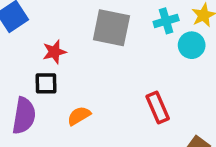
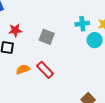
gray square: (111, 28) -> (47, 37), moved, size x0.7
red rectangle: (158, 107) -> (45, 70), moved, turned -30

